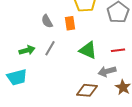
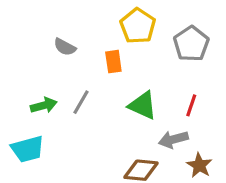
gray semicircle: (47, 21) -> (65, 47), moved, turned -32
red line: (118, 50) -> (191, 105), turned -64

